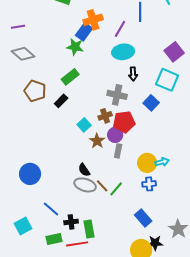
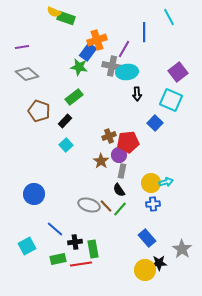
gray cross: (117, 95) -> (112, 66), moved
cyan square: (84, 125) -> (66, 145), moved
black semicircle: (84, 170) -> (119, 190), moved

